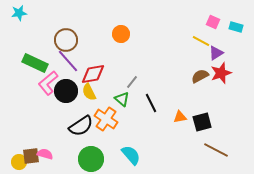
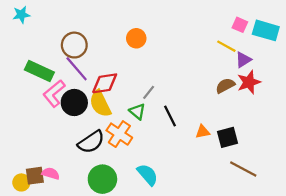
cyan rectangle: (236, 27) -> (266, 30), size x1.6
yellow semicircle: (89, 92) -> (100, 104), size x1.4

